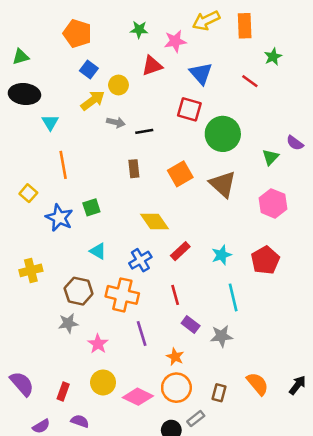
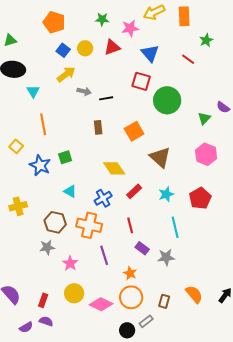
yellow circle: (118, 85) -> (85, 48), moved
brown triangle: (223, 184) -> (160, 157), moved
purple semicircle: (80, 421) -> (46, 321), moved

